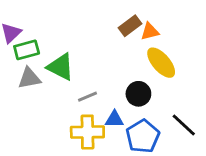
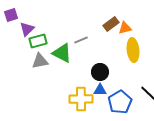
yellow ellipse: (161, 63) -> (133, 50), turned 35
black circle: (138, 94) -> (100, 72), moved
gray line: (87, 97) -> (81, 40), moved

